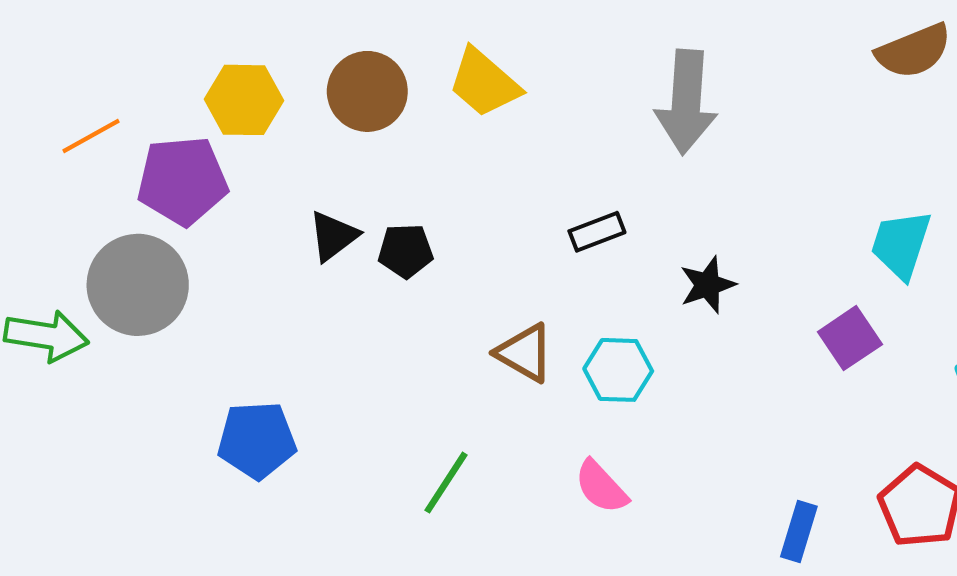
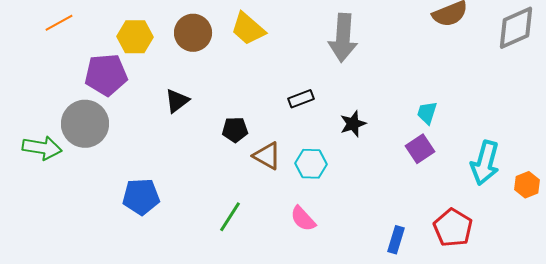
orange line: (91, 136) -> (59, 23), moved
cyan trapezoid: (901, 244) -> (427, 113), moved, size x0.7
black pentagon: (406, 251) -> (235, 130), moved

